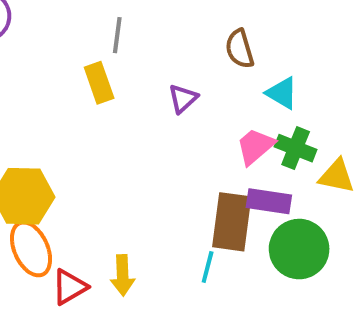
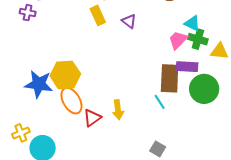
cyan triangle: (282, 93) -> (192, 23), moved
purple triangle: (183, 99) -> (129, 21), moved, turned -35
cyan line: (208, 267) -> (160, 102), turned -42

